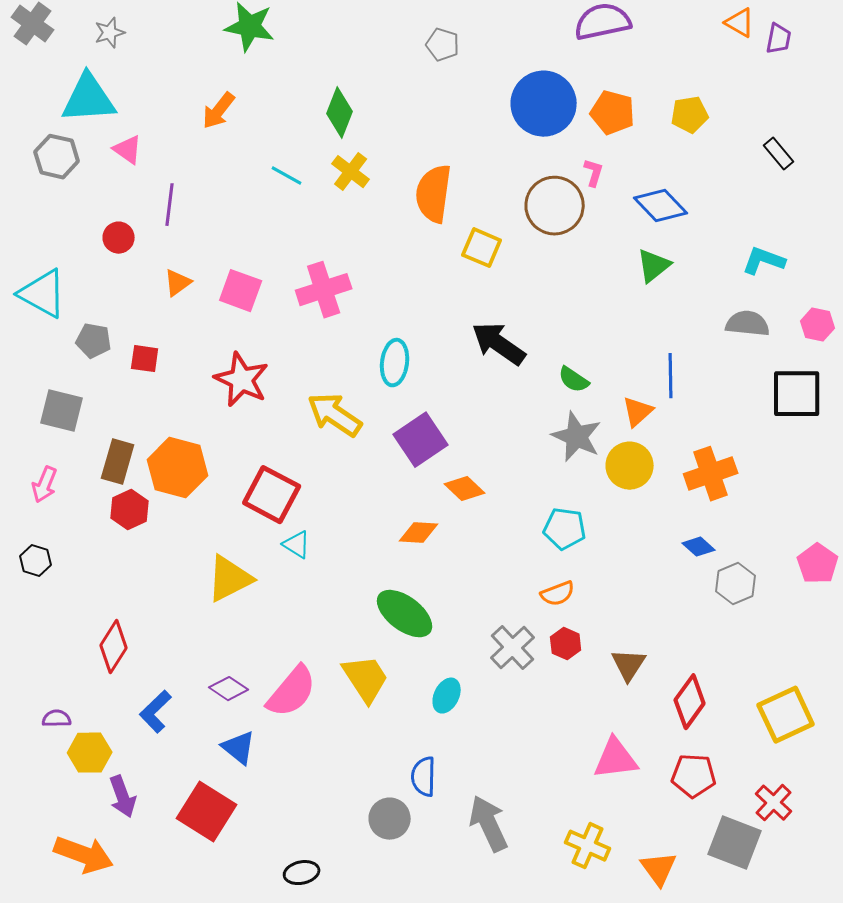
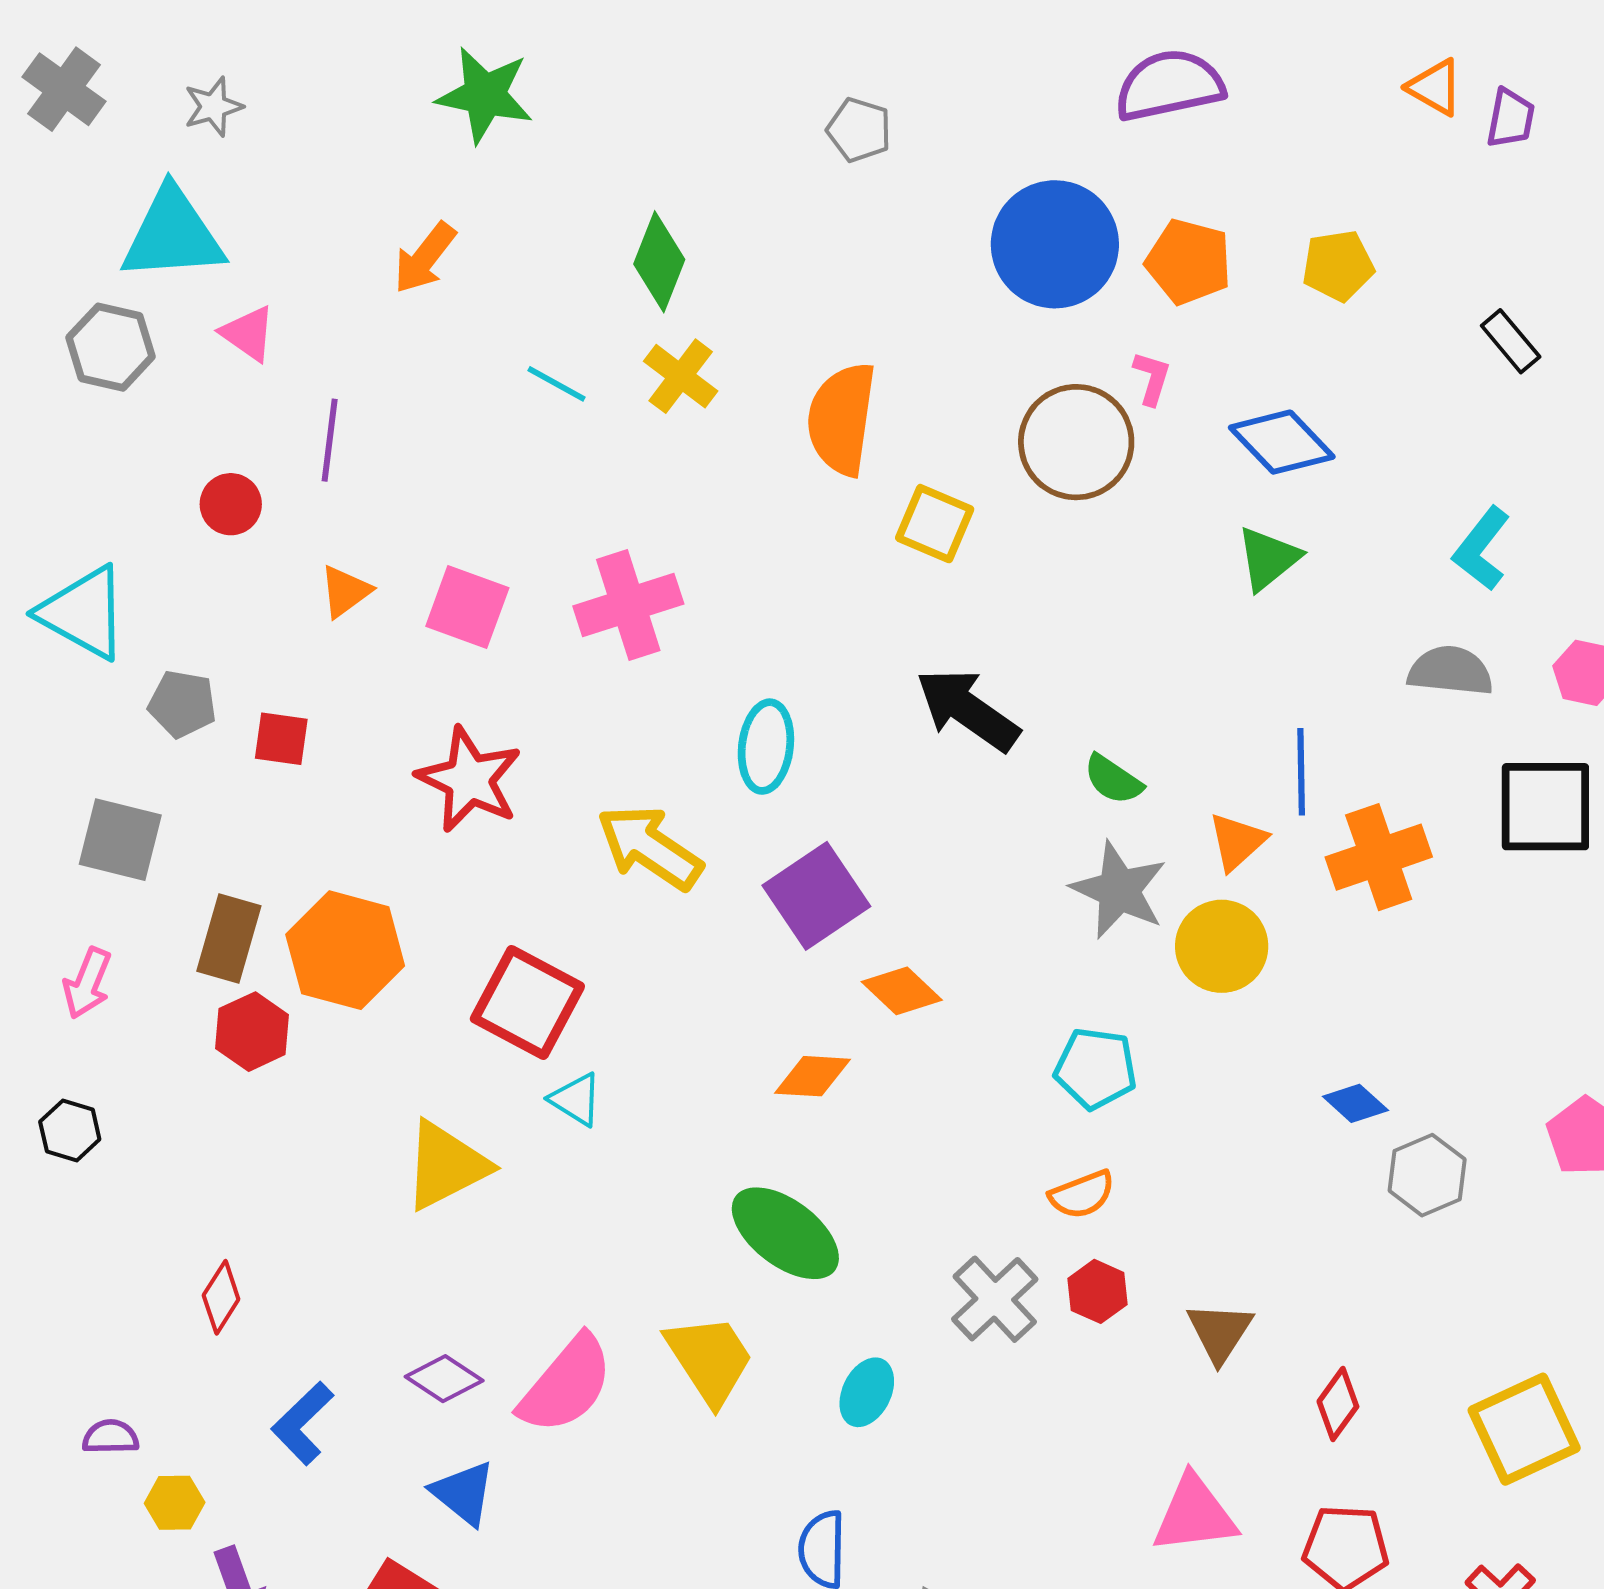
cyan L-shape: (764, 261) -> (1481, 549), turned -72
orange cross: (711, 474) -> (1379, 857), moved
red diamond: (114, 647) -> (221, 1297), size x0.7
red diamond: (690, 702) -> (1338, 1404), size x0.7
yellow hexagon: (90, 753) -> (175, 1503), size x0.7

